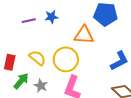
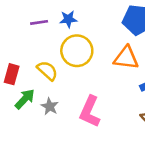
orange triangle: (84, 35) -> (126, 58), moved
yellow circle: (66, 59) -> (77, 51), moved

